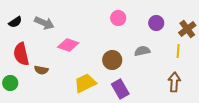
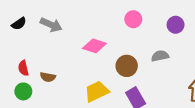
pink diamond: (68, 45) -> (94, 46), moved
red semicircle: (21, 54) -> (23, 68), moved, size x0.6
green circle: (10, 83) -> (23, 91), moved

